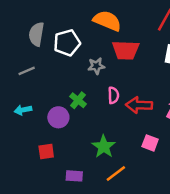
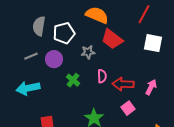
red trapezoid: (126, 50) -> (112, 39), turned 35
cyan arrow: (23, 110) -> (28, 88), size x1.6
purple circle: (58, 117) -> (54, 59), moved
pink square: (150, 143) -> (128, 108), moved, turned 32

